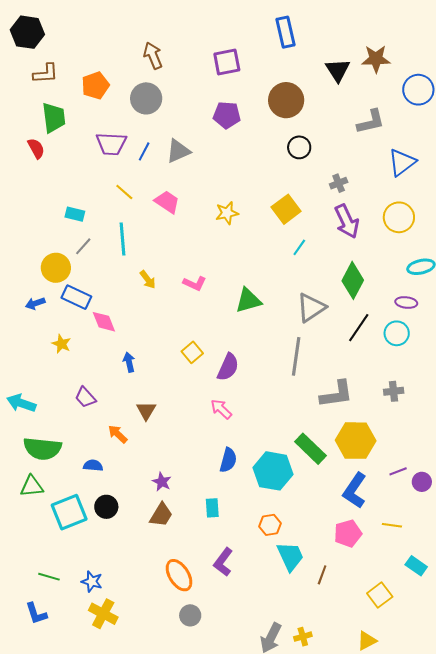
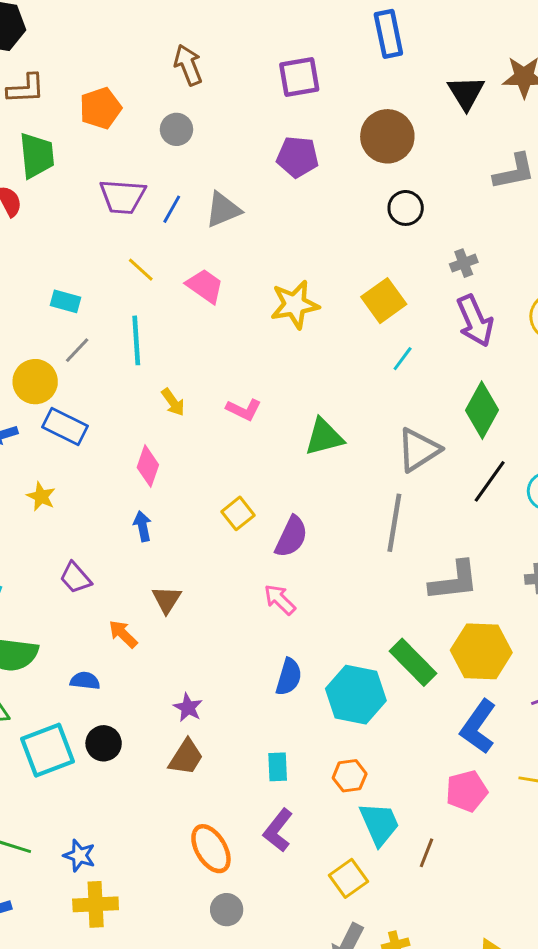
gray circle: (146, 98) -> (176, 129), size x0.7
yellow star: (227, 213) -> (295, 305), size x1.4
pink diamond: (104, 322) -> (148, 466), moved, turned 40
cyan rectangle: (212, 508) -> (278, 767), moved
yellow square: (380, 595) -> (349, 878), moved
yellow cross: (103, 614) -> (96, 904), turned -32

